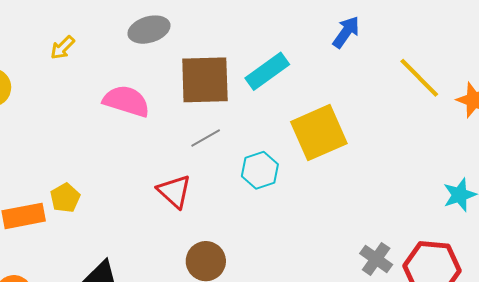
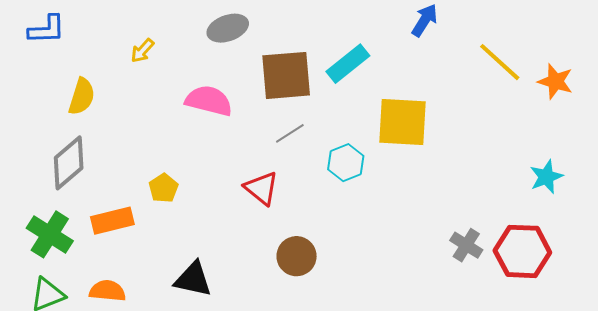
yellow square: (319, 133) -> (403, 122), turned 30
yellow pentagon: (65, 198) -> (163, 188), moved

